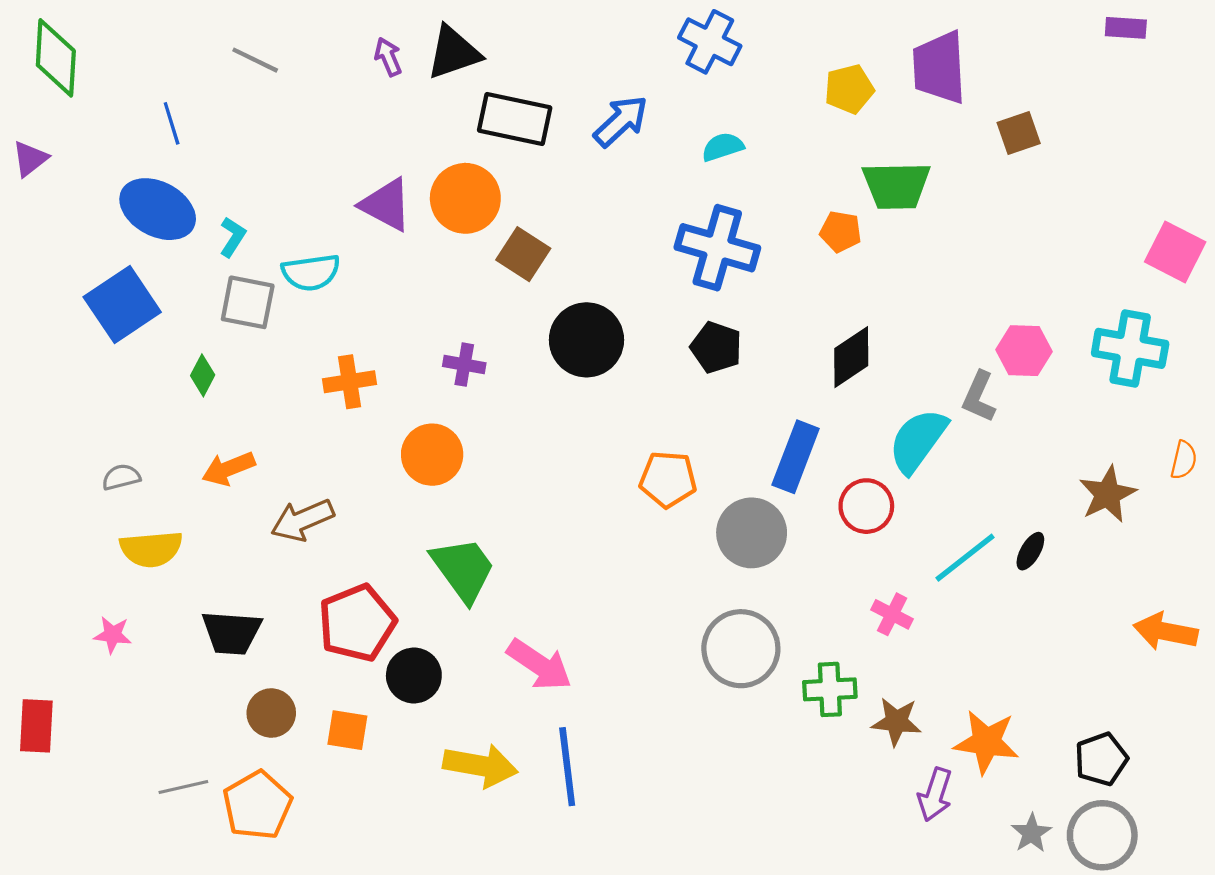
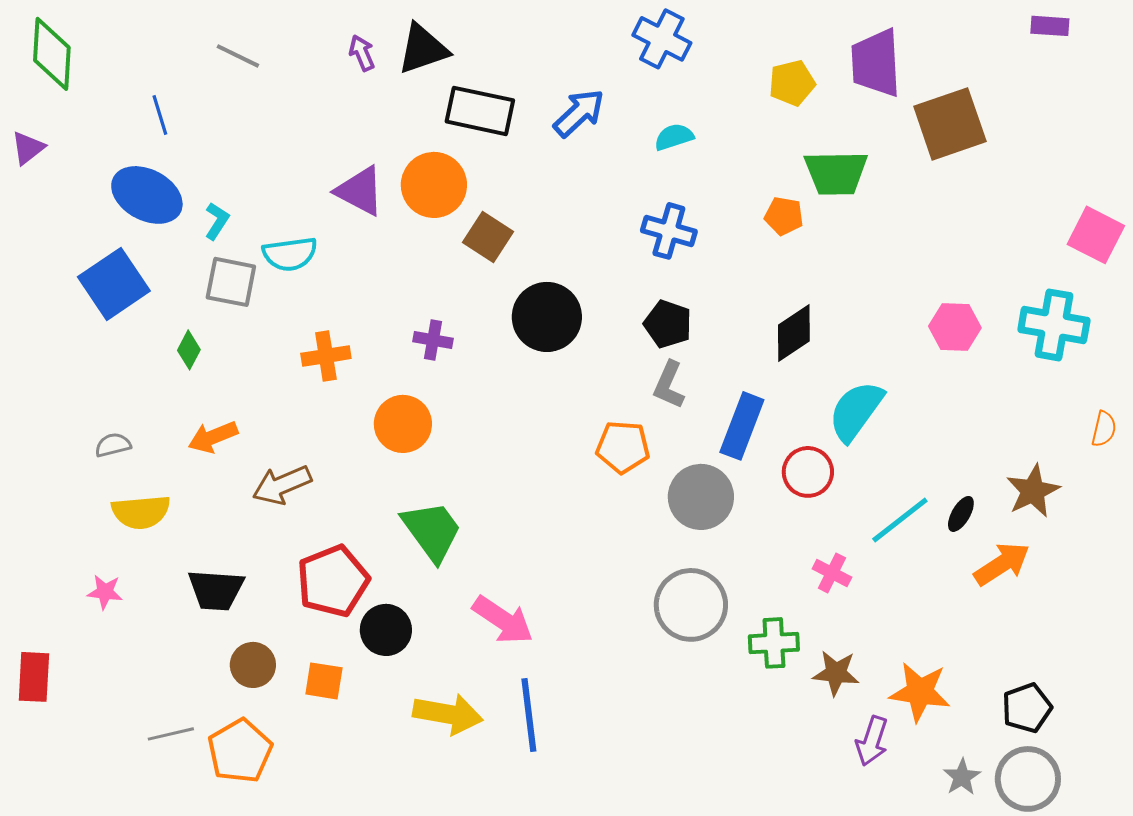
brown square: (1019, 133) -> (950, 124), size x1.8
blue cross: (717, 248) -> (669, 231), size x0.7
gray L-shape: (979, 397) -> (669, 385), moved
brown star: (1108, 494) -> (1033, 491), moved
orange arrow: (1165, 632) -> (1002, 564), moved, turned 136

